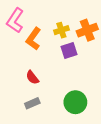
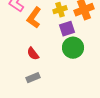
green circle: (75, 102) -> (73, 48), moved

